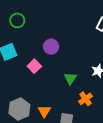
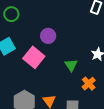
pink square: (34, 66) -> (34, 57), size x1.5

